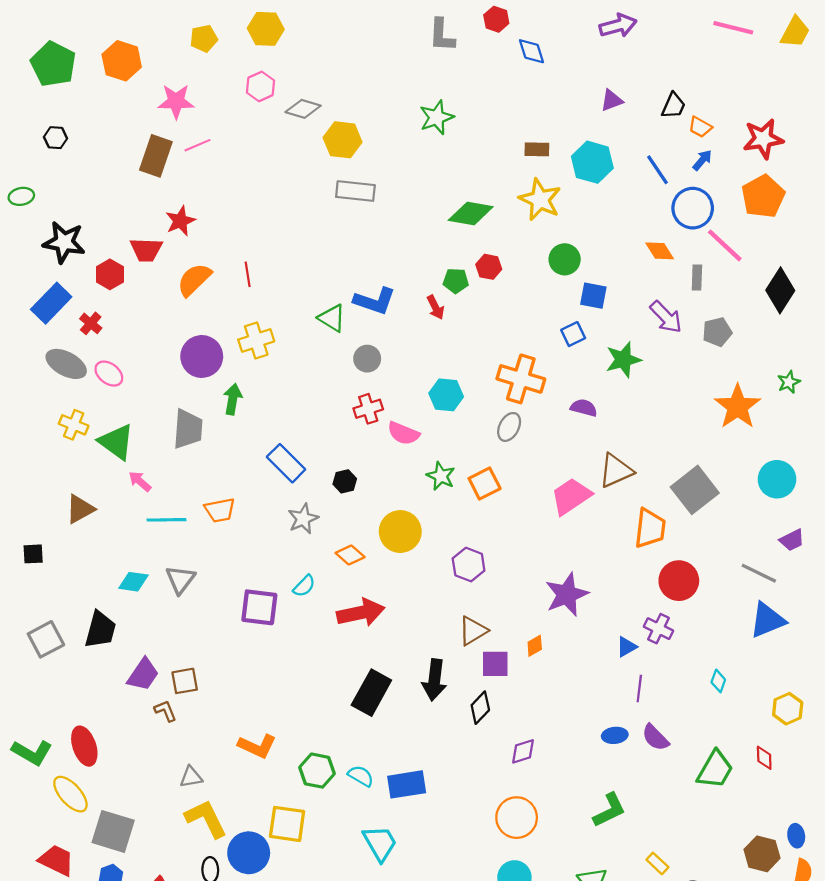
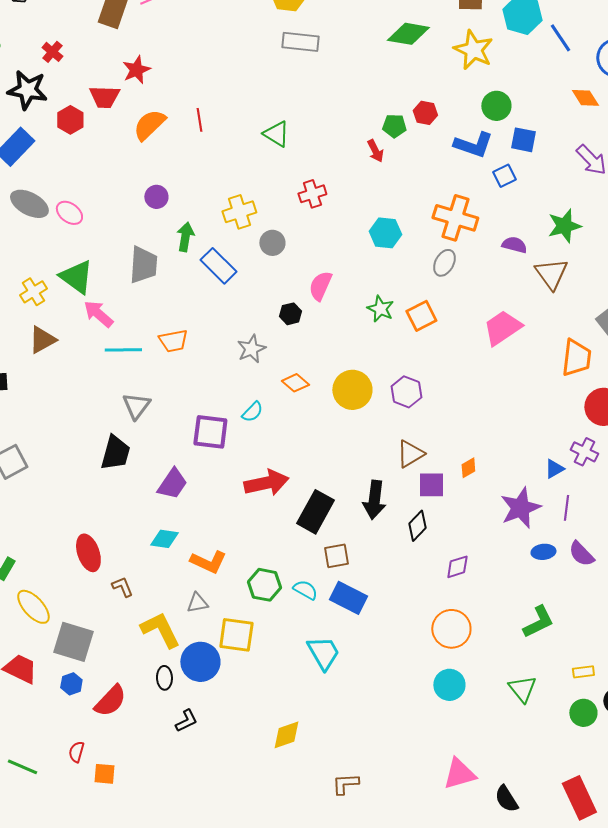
blue line: (657, 170) -> (560, 38), moved
green diamond: (471, 213) -> (408, 34), moved
blue L-shape: (375, 301) -> (473, 145), moved
green triangle: (332, 318) -> (276, 134), moved
red cross: (91, 323) -> (52, 52), moved
yellow cross: (256, 340) -> (239, 212), moved
purple circle: (202, 356) -> (156, 197), size x0.6
gray circle: (367, 359) -> (272, 243), moved
green star: (623, 360) -> (564, 226), moved
red cross: (368, 409) -> (312, 194), moved
yellow cross: (74, 425) -> (33, 292), moved, turned 36
pink semicircle: (403, 433) -> (320, 286), moved, turned 92
blue rectangle: (286, 463) -> (218, 266), moved
brown triangle: (616, 471) -> (551, 274), moved, turned -42
pink arrow: (140, 481) -> (98, 314), size x1.4
yellow circle: (400, 532) -> (352, 390), moved
cyan diamond: (133, 582) -> (164, 539), moved
purple star: (567, 594) -> (520, 508), moved
red arrow: (361, 613) -> (266, 483), moved
black trapezoid: (100, 630) -> (115, 453), moved
purple trapezoid: (143, 675) -> (172, 484), moved
brown square: (185, 681) -> (336, 556), moved
brown L-shape: (165, 711) -> (122, 587), moved
red ellipse: (84, 746) -> (88, 553), moved
gray triangle: (191, 777) -> (197, 603), moved
blue rectangle: (407, 784) -> (348, 598), turned 36
yellow rectangle: (657, 863) -> (583, 672), turned -50

